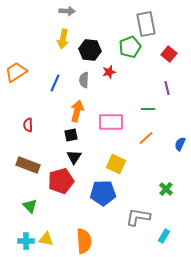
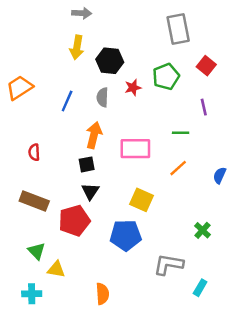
green pentagon: (130, 47) -> (166, 77), moved
yellow triangle: (46, 239) -> (56, 269), moved
orange semicircle: (84, 241) -> (102, 294), size x0.7

